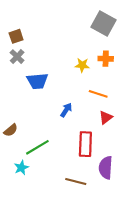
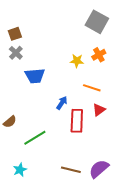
orange cross: (106, 59) -> (99, 55), turned -32
red rectangle: (85, 144) -> (77, 121), moved
cyan star: (21, 168) -> (20, 170), moved
purple semicircle: (106, 168) -> (99, 169), moved, turned 45

